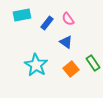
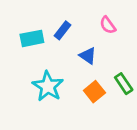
cyan rectangle: (22, 15) -> (32, 38), moved
pink semicircle: (68, 19) -> (108, 25), moved

